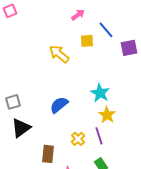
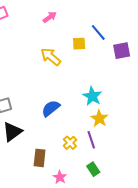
pink arrow: (78, 15) -> (50, 17), moved

